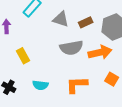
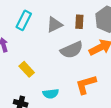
gray triangle: (61, 19) -> (55, 25), turned -30
brown rectangle: (86, 22) -> (79, 22), turned -48

